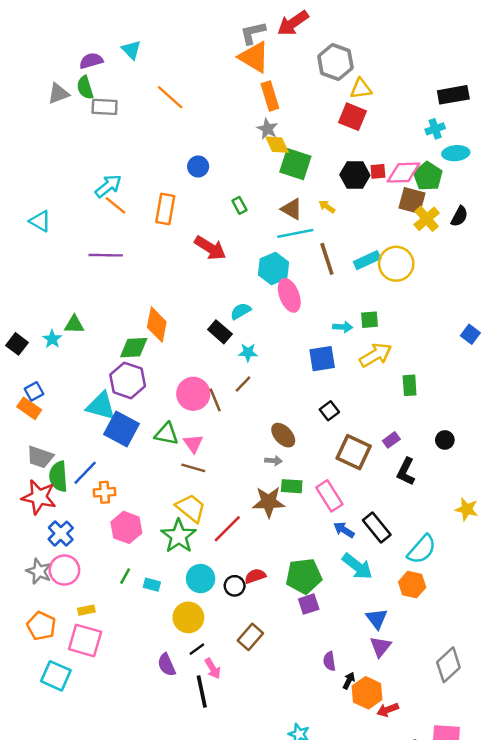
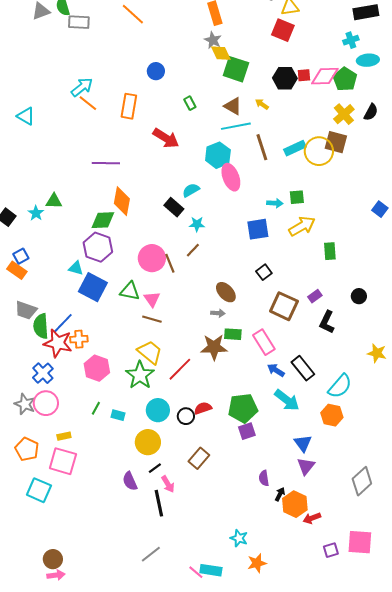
brown square: (412, 201) -> (336, 142), moved
purple line: (106, 255) -> (106, 163), moved
cyan triangle: (101, 406) -> (76, 268), size x0.6
red star: (39, 497) -> (58, 343), moved

